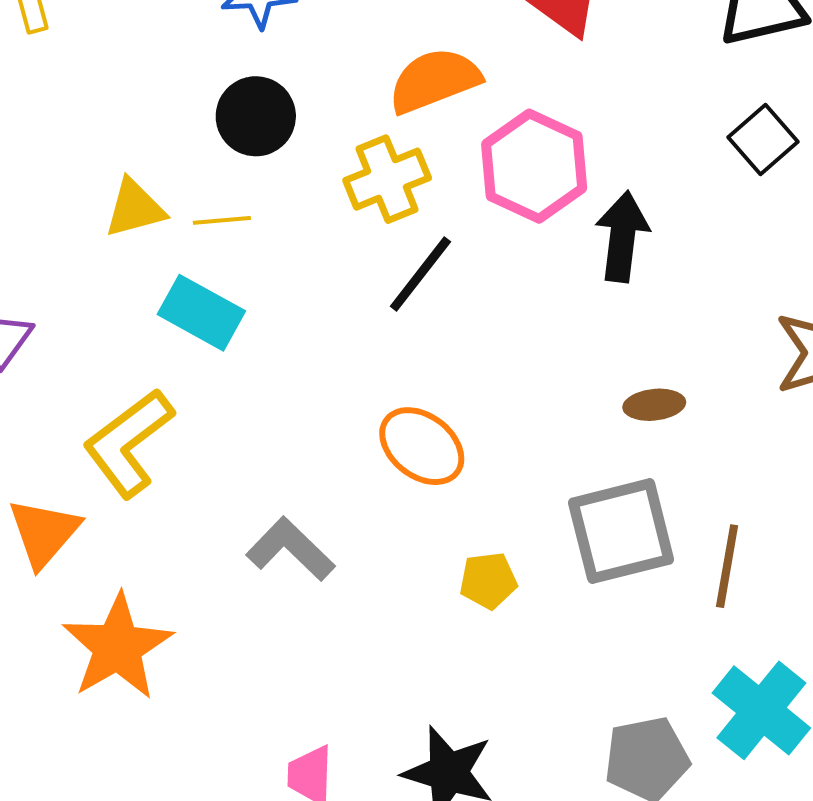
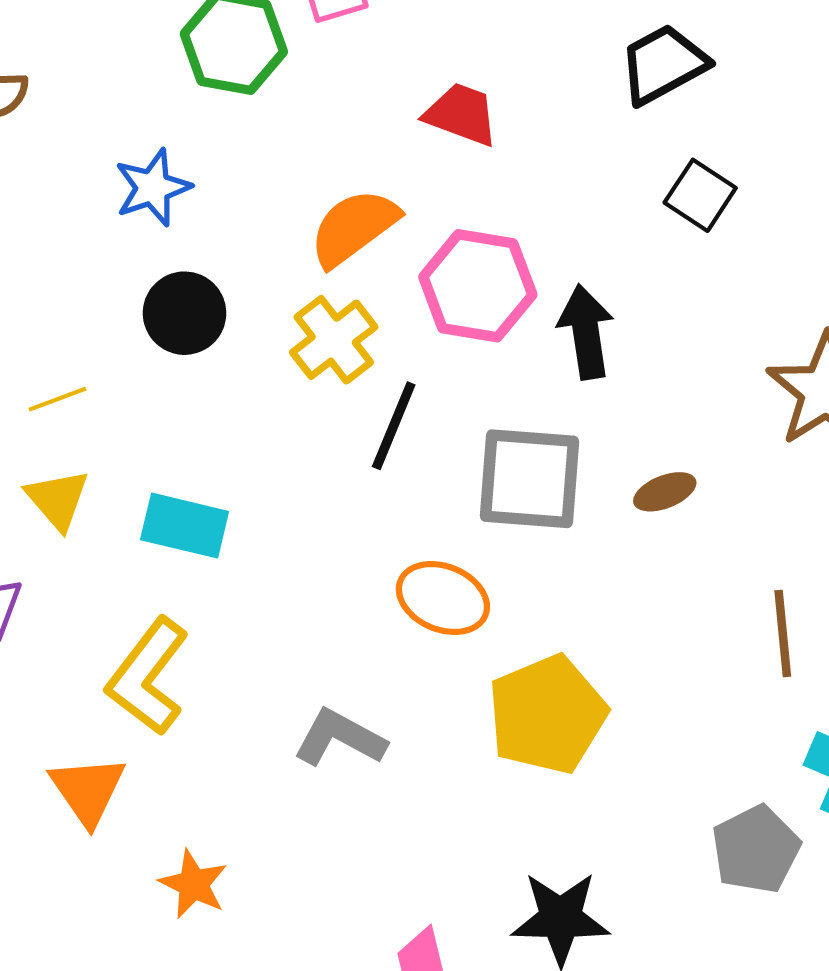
yellow triangle: (135, 208) -> (58, 499), moved, turned -40
yellow line: (222, 220) -> (57, 399), moved
gray square: (621, 531) -> (529, 479), moved, turned 34
yellow pentagon: (488, 581) -> (547, 715), size x2.0
orange star: (118, 647) -> (193, 884), size x0.6

